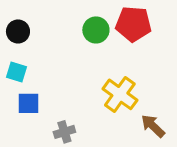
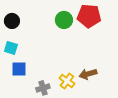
yellow cross: (120, 94) -> (67, 81), moved, size x0.7
brown arrow: (153, 126) -> (88, 74), moved, turned -60

